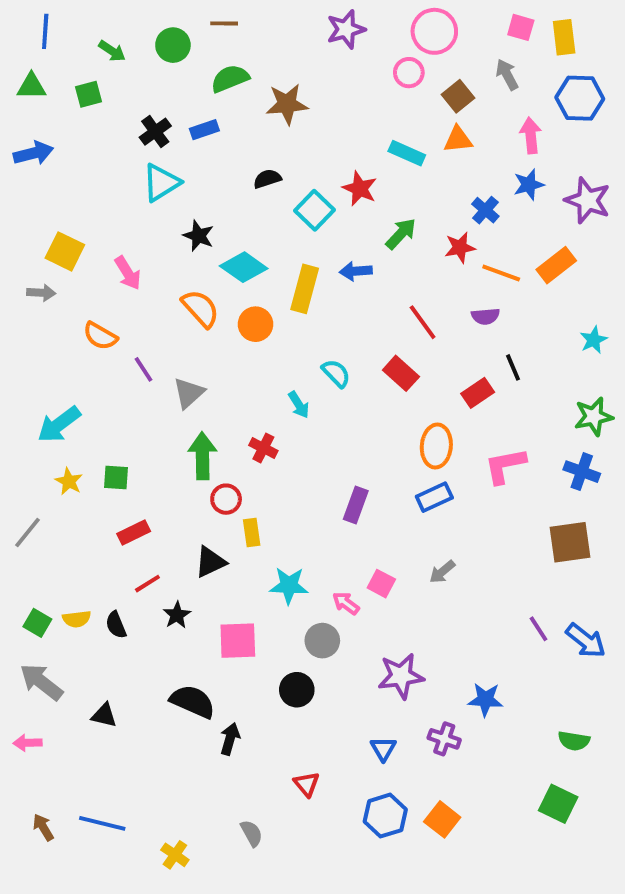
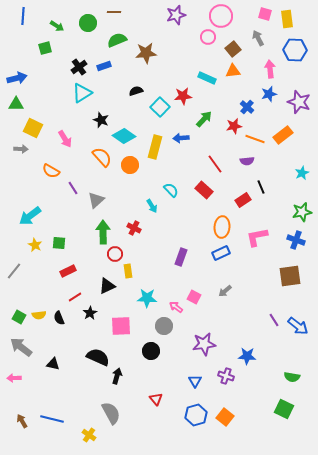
green triangle: (31, 86) -> (16, 104), moved
red star: (360, 189) -> (183, 96), turned -30
gray semicircle: (252, 833) -> (111, 413), moved, size x1.6

